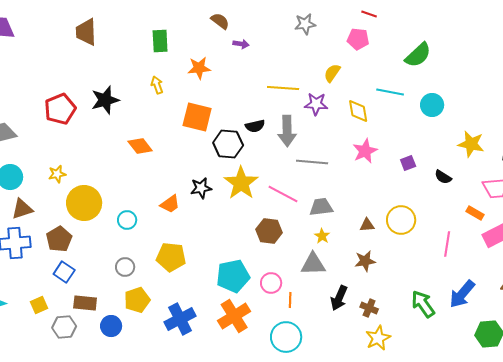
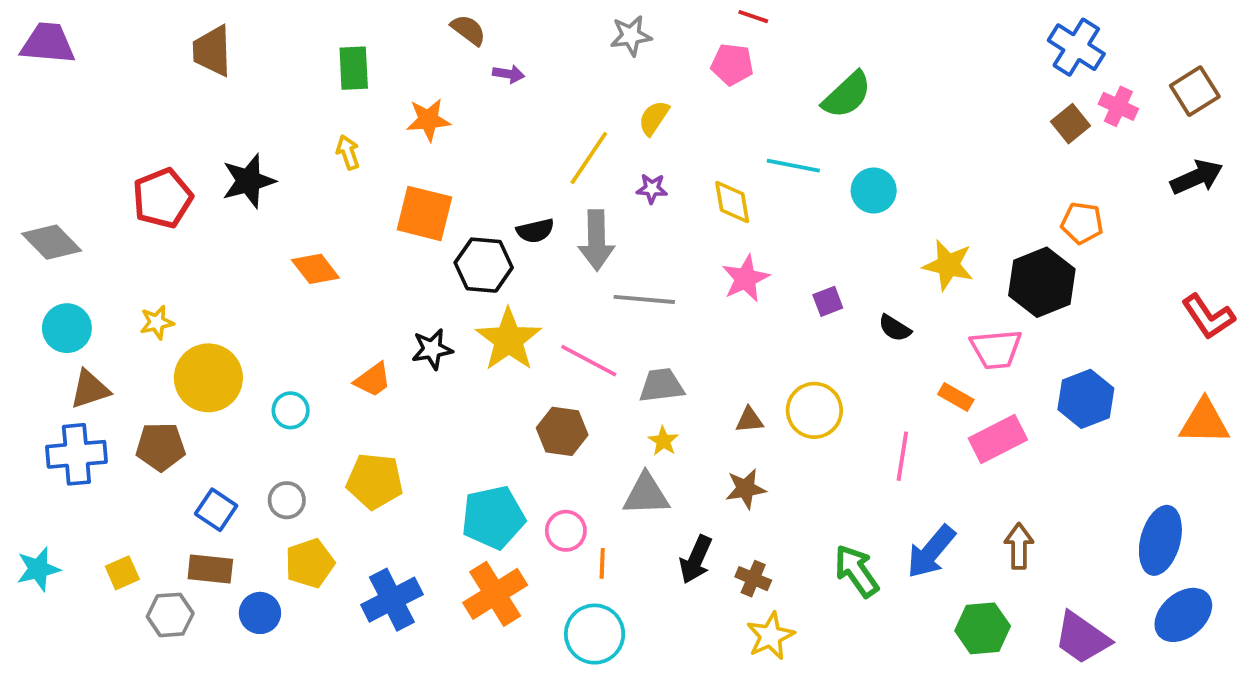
yellow semicircle: (332, 73) -> (654, 118), moved
yellow line: (283, 88) -> (589, 158), turned -60
purple star: (316, 104) -> (652, 189), size x0.7
brown pentagon: (59, 239) -> (161, 447), turned 30
blue square: (64, 272) -> (216, 510), moved

